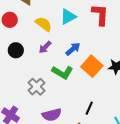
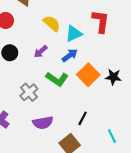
cyan triangle: (68, 17) -> (74, 34), moved
yellow semicircle: (44, 24) -> (52, 23), moved

